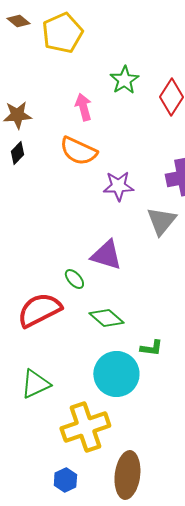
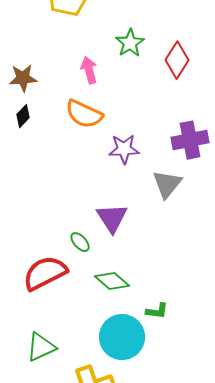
purple triangle: (106, 255) -> (112, 218), turned 40

